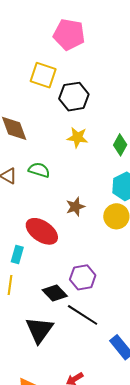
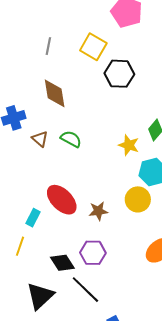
yellow star: (77, 137) -> (129, 145), moved
brown star: (75, 207) -> (98, 211), moved

